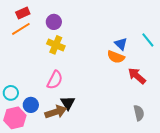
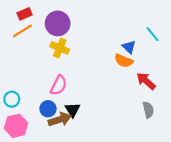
purple circle: (54, 22) -> (58, 23), size x1.5
cyan line: (148, 40) -> (152, 34), moved
blue circle: (31, 105) -> (48, 109), moved
gray semicircle: (139, 113) -> (148, 110), moved

